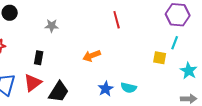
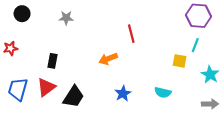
red line: (117, 20) -> (131, 34), moved
gray star: (52, 26) -> (66, 18), moved
cyan semicircle: (129, 88) -> (163, 92), moved

